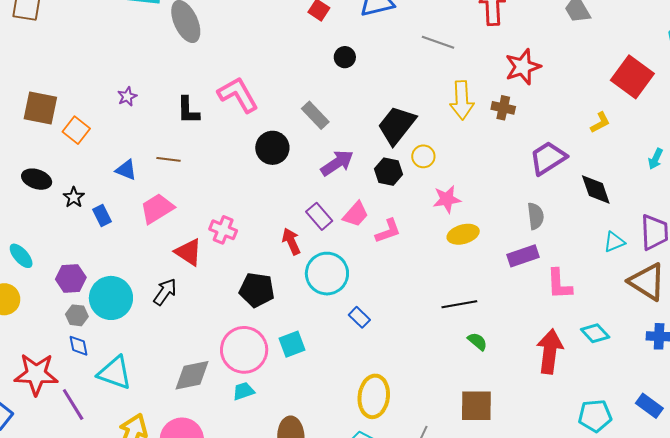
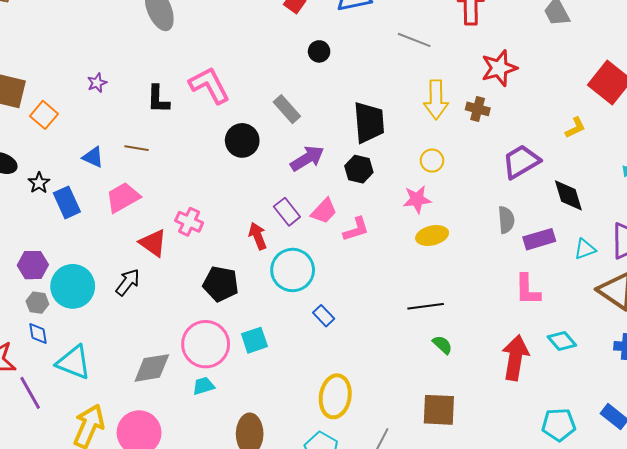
black trapezoid: (397, 125) -> (369, 122), turned 135
yellow circle: (423, 156) -> (432, 161), moved
blue rectangle: (102, 215) -> (67, 202), size x1.4
purple rectangle: (523, 256) -> (539, 239), moved

